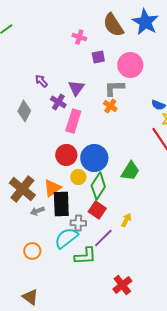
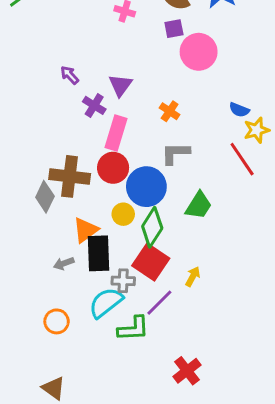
purple square: (98, 57) -> (174, 29), moved
gray L-shape: (114, 88) -> (175, 153), moved
gray diamond: (24, 111) -> (45, 197), moved
red circle: (66, 155) -> (113, 168), moved
brown cross: (22, 189) -> (70, 176), moved, turned -32
red square: (97, 210) -> (151, 262), size x1.4

